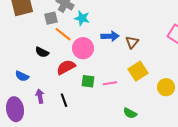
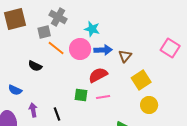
cyan star: (82, 18) -> (92, 29), moved
pink circle: (83, 48) -> (80, 49), moved
red semicircle: (66, 67) -> (98, 75), moved
yellow square: (138, 71) -> (141, 80), moved
yellow circle: (166, 87) -> (149, 105), moved

